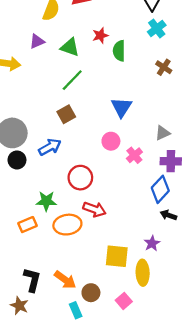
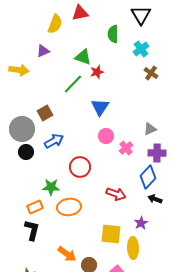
cyan cross: (157, 28) -> (141, 49), moved
red star: (100, 36) -> (97, 72), moved
green triangle: (70, 47) -> (83, 57), moved
green semicircle: (119, 51) -> (113, 34), moved
blue triangle: (121, 107) -> (100, 107), moved
brown square: (66, 114) -> (45, 113), moved
red arrow: (94, 209) -> (116, 194), moved
black L-shape: (32, 280) -> (32, 230), moved

